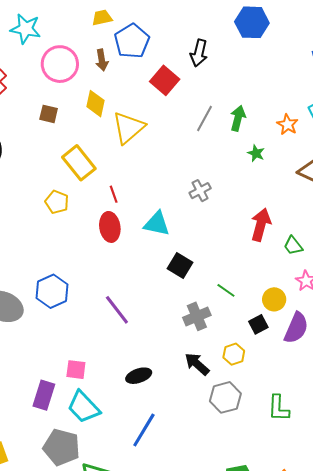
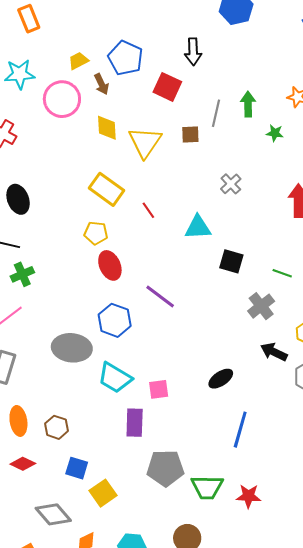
yellow trapezoid: (102, 18) -> (78, 61), moved
brown square: (49, 114) -> (190, 135), moved
red ellipse: (110, 227) -> (110, 265), moved
purple line: (117, 310) -> (160, 296), moved
cyan trapezoid: (84, 407) -> (115, 378), moved

